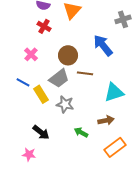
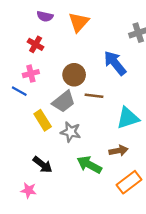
red cross: (44, 26) -> (36, 44), moved
pink cross: (31, 54) -> (31, 74), turned 32
blue line: (23, 82) -> (19, 91), moved
green arrow: (81, 132) -> (89, 165), size x1.5

